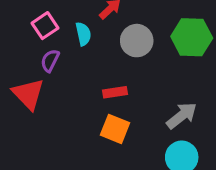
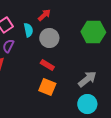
gray circle: (137, 41) -> (49, 38), moved
red rectangle: (115, 92) -> (47, 65), turned 40

